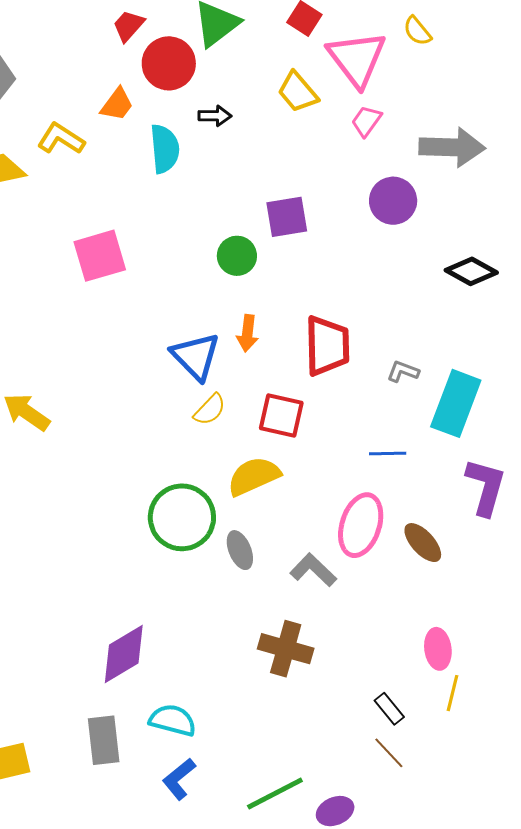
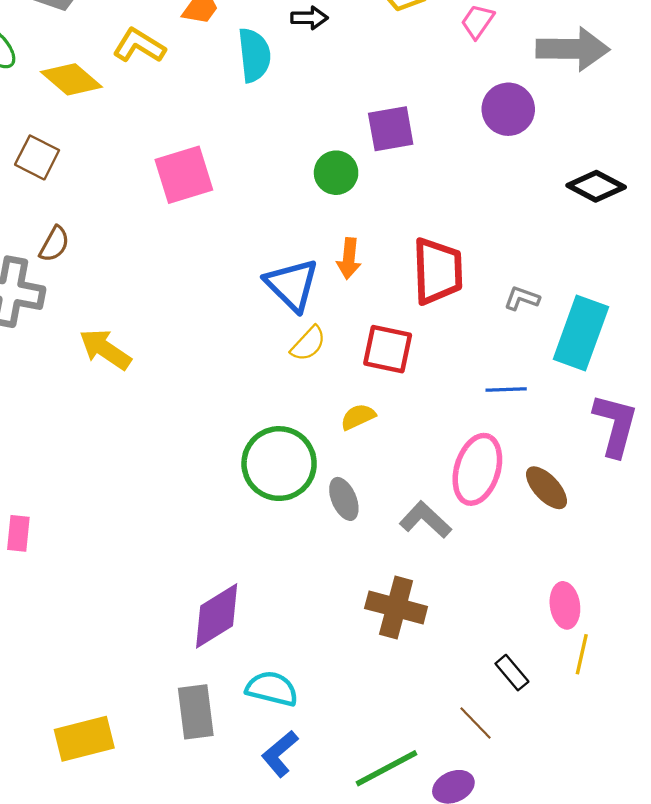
yellow semicircle: (254, 476) -> (358, 417), size x0.6
brown line: (389, 753) -> (476, 723), moved

